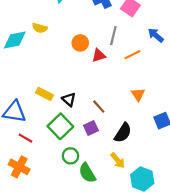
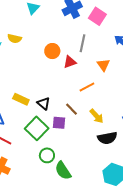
orange line: (132, 55) -> (87, 87), moved
orange triangle: (138, 94) -> (103, 65), moved
purple square: (91, 128) -> (59, 123), moved, turned 32
black semicircle: (123, 133) -> (107, 138), moved, turned 48
yellow arrow: (118, 160) -> (97, 116), moved

